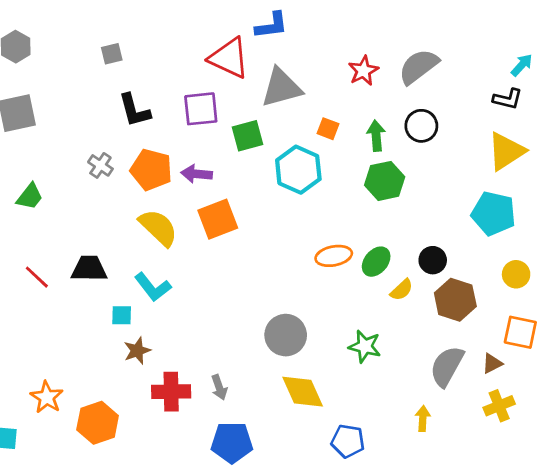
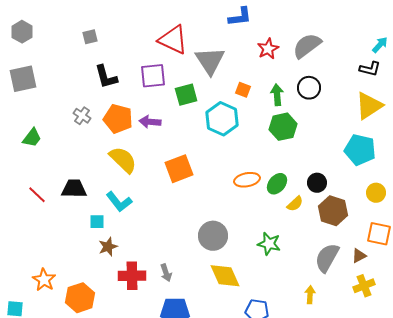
blue L-shape: (272, 25) -> (240, 17), moved
gray triangle: (281, 88) -> (210, 61), turned -48
orange square: (218, 219) -> (179, 169), moved

